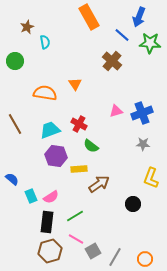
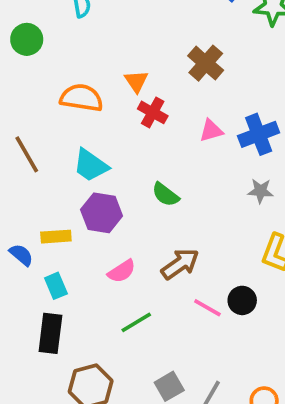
brown cross: (112, 61) -> (206, 63), moved
red cross: (79, 124) -> (153, 112), moved
cyan trapezoid: (50, 130) -> (91, 165), turned -125
yellow rectangle: (79, 169) -> (56, 237), moved
pink semicircle: (51, 197) -> (122, 271), moved
black rectangle: (47, 222) -> (50, 333), moved
pink line: (76, 239) -> (207, 308), moved

